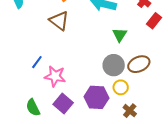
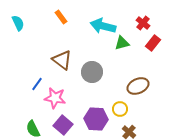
brown triangle: (59, 21) -> (62, 60), moved
green triangle: (120, 35) -> (122, 43), moved, turned 42
gray circle: (114, 65) -> (92, 72), moved

